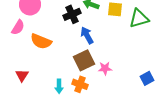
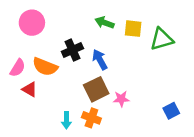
black cross: (72, 14) -> (72, 50), moved
pink semicircle: (18, 27) -> (18, 68), moved
red triangle: (22, 75) -> (30, 89), moved, turned -32

